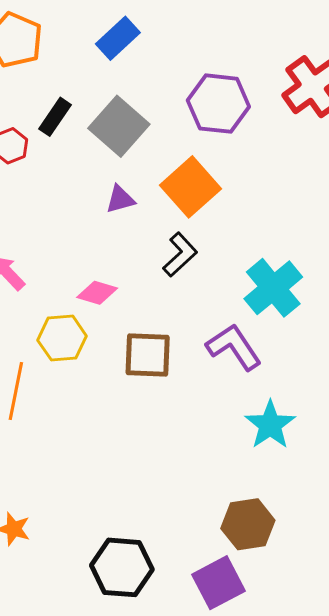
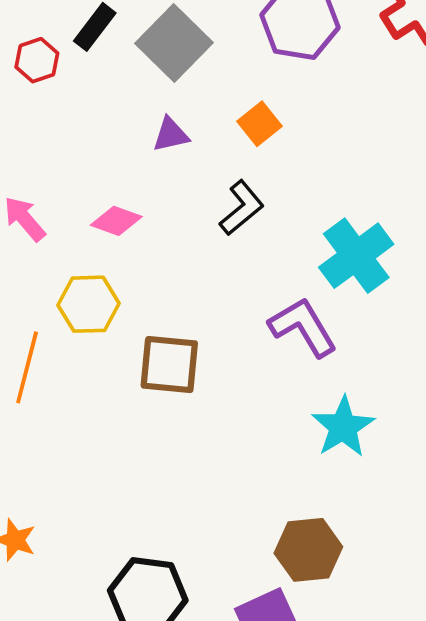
orange square: (191, 187) -> (259, 124), size x0.6
pink diamond: (97, 293) -> (116, 221), moved
brown square: (148, 355) -> (169, 365), moved

